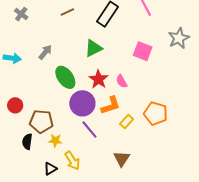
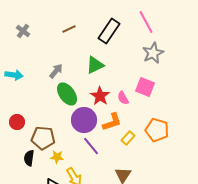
gray star: (179, 38) -> (153, 53), moved
pink square: (143, 51) -> (145, 87), moved
gray arrow: (45, 52) -> (56, 71), moved

